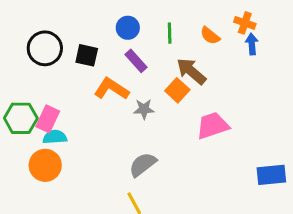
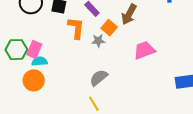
brown arrow: (191, 71) -> (129, 14), turned -100
orange L-shape: (111, 89) -> (76, 28), turned 65
orange square: (177, 90) -> (109, 28), moved

